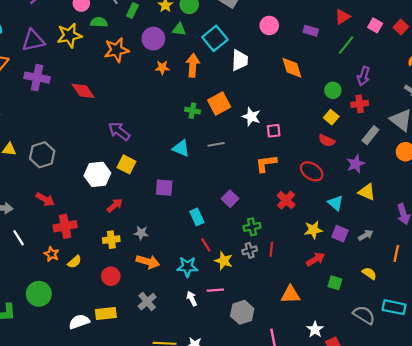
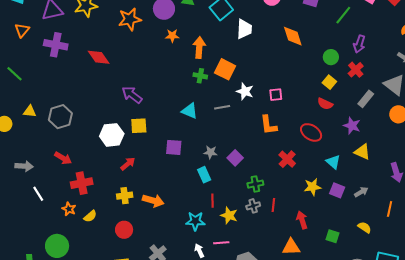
orange arrow: (193, 65) -> (199, 48), moved
orange square: (219, 104) -> (225, 69), turned -35
red cross: (360, 104) -> (356, 70), turned -35
white star: (251, 117) -> (245, 91), moved
orange L-shape: (266, 163) -> (269, 125), turned -90
yellow square: (127, 164) -> (139, 126), turned -30
purple star: (356, 164) -> (352, 126), turned -30
gray star: (141, 233) -> (210, 152), moved
red line: (206, 245) -> (212, 201), turned 32
red arrow: (316, 259) -> (302, 220), moved, turned -78
orange arrow: (148, 262) -> (153, 201), moved

